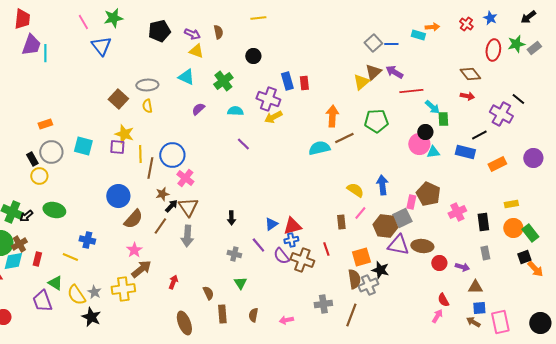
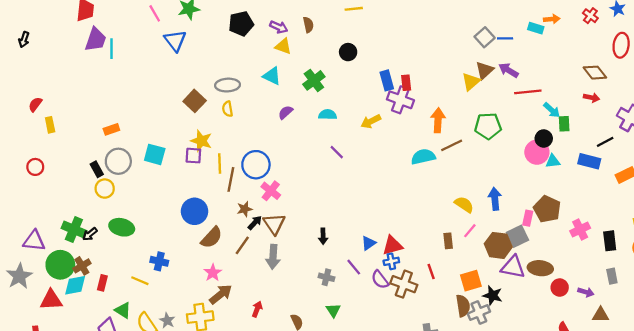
purple cross: (268, 99) -> (400, 100), moved

